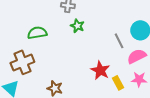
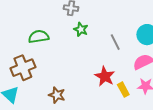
gray line: (119, 41) -> (115, 42), moved

